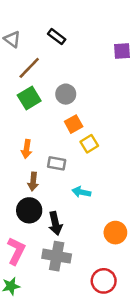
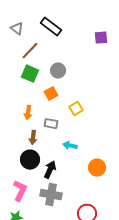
black rectangle: (57, 37) -> (51, 27), size x1.5
green square: (29, 98) -> (30, 74), turned -36
orange square: (74, 124) -> (51, 94), moved
black arrow: (55, 223) -> (50, 170), turned -144
orange circle: (115, 233) -> (97, 168), moved

